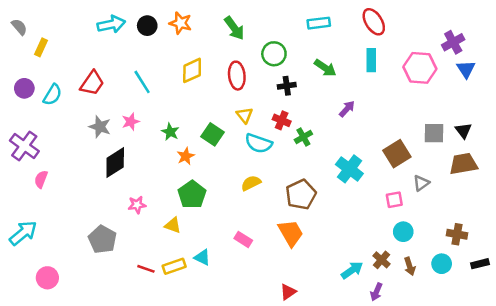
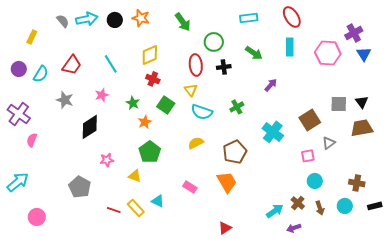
gray semicircle: (19, 27) -> (63, 21), moved
red ellipse: (237, 76) -> (196, 65), moved
red cross: (282, 120) -> (153, 79), moved
gray star: (100, 127) -> (65, 100), moved
yellow rectangle: (174, 266) -> (136, 208), turned 66
purple arrow: (376, 292) -> (294, 228), turned 48

